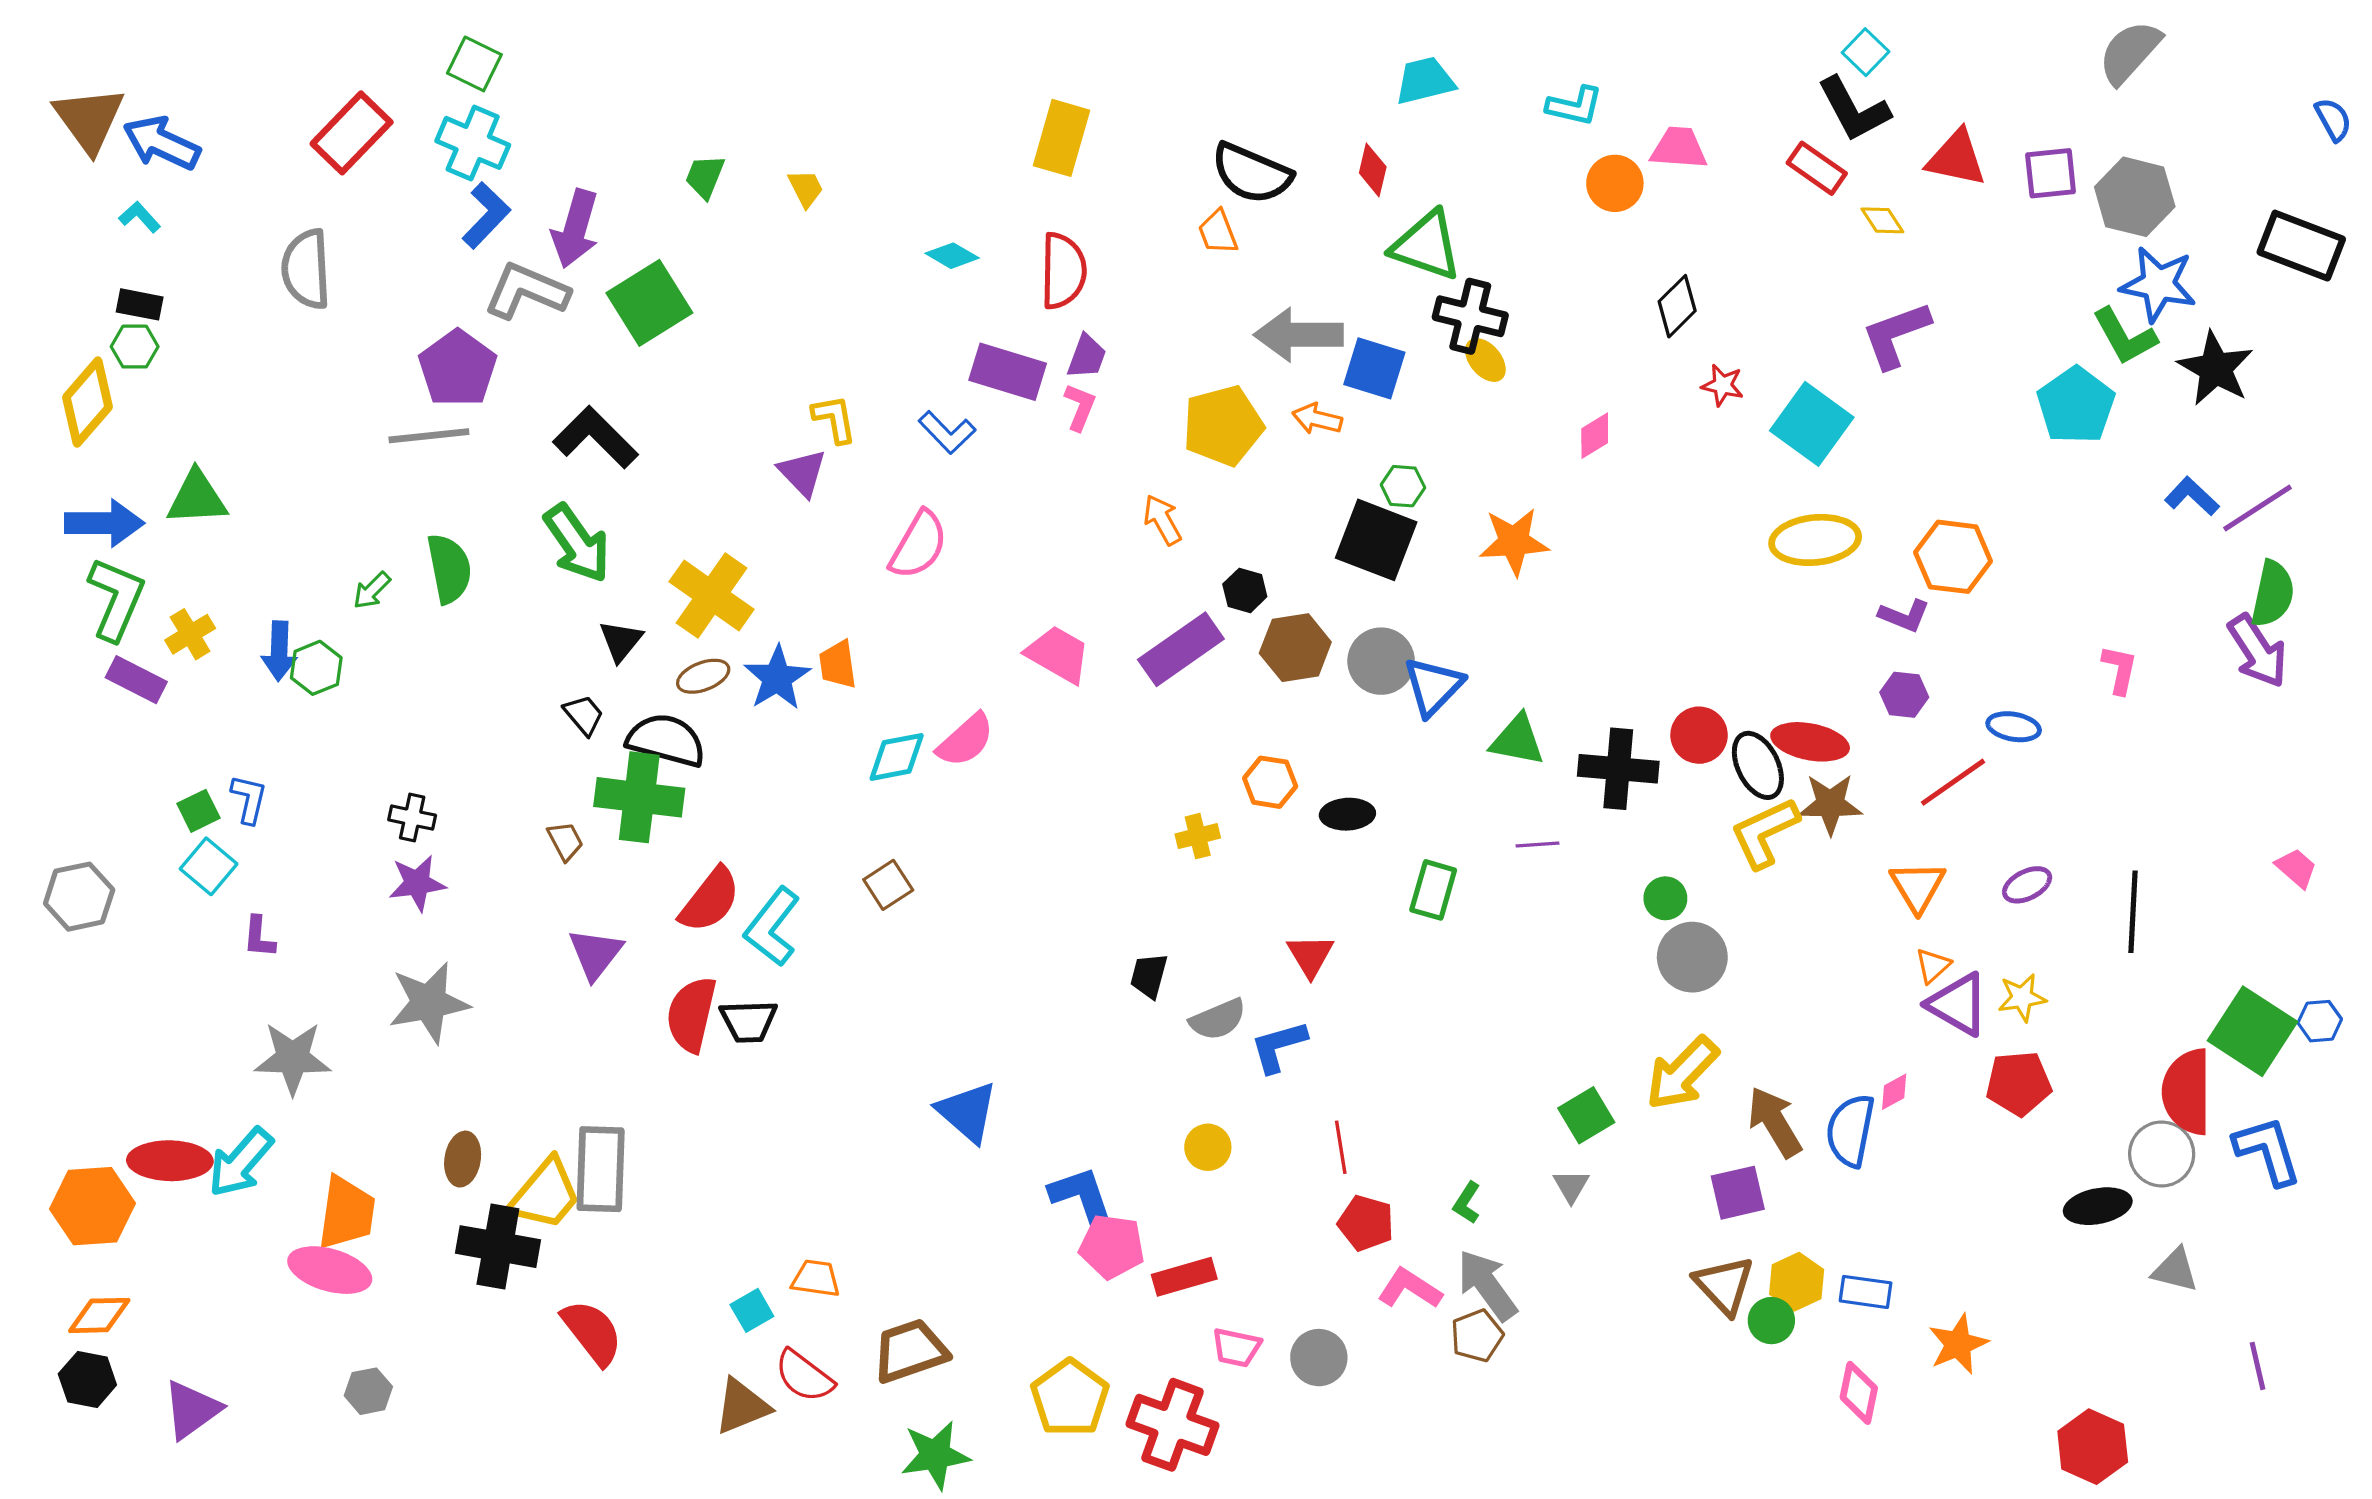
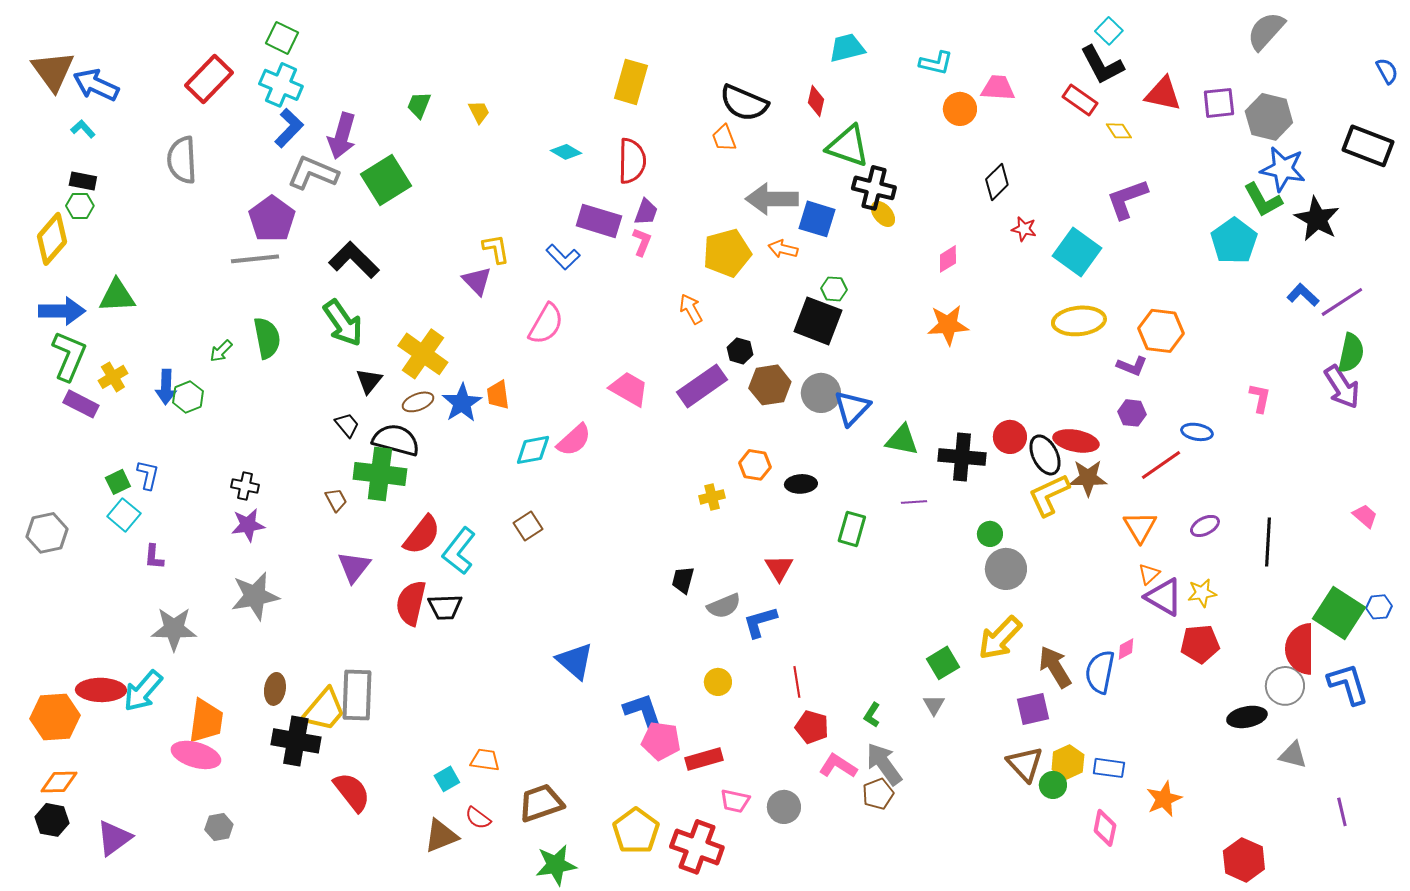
orange star: (1514, 542) -> (948, 325), moved
red semicircle: (804, 1376) -> (478, 818), size x0.7

